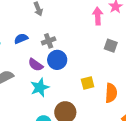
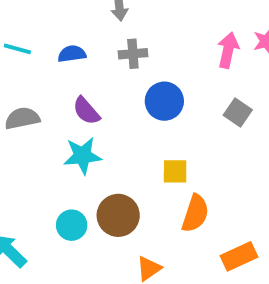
gray cross: (49, 41) -> (133, 54), moved
blue circle: (57, 60) -> (164, 101), moved
orange semicircle: (111, 93) -> (195, 213), moved

